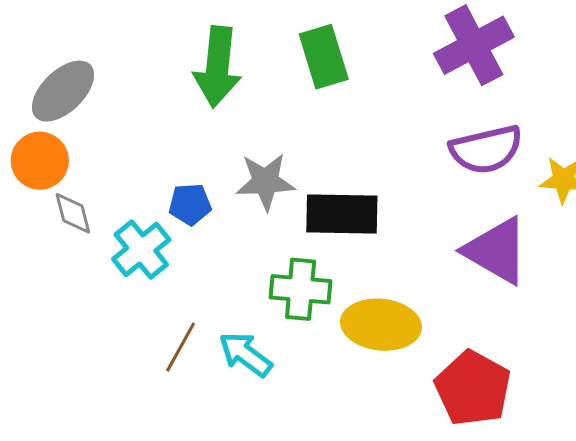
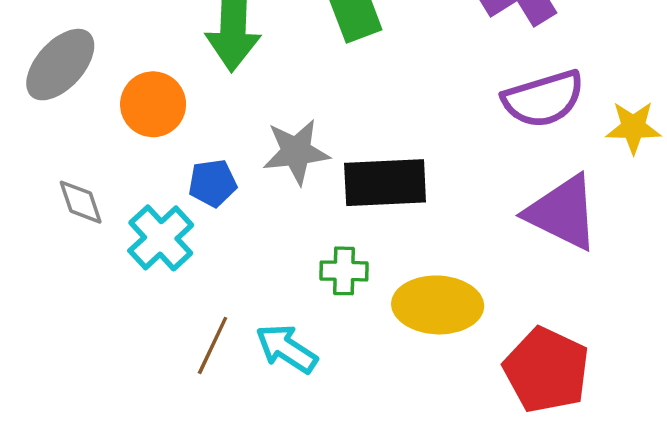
orange circle: (40, 161) -> (153, 104), moved
green cross: (301, 289) -> (344, 271), size x0.7

